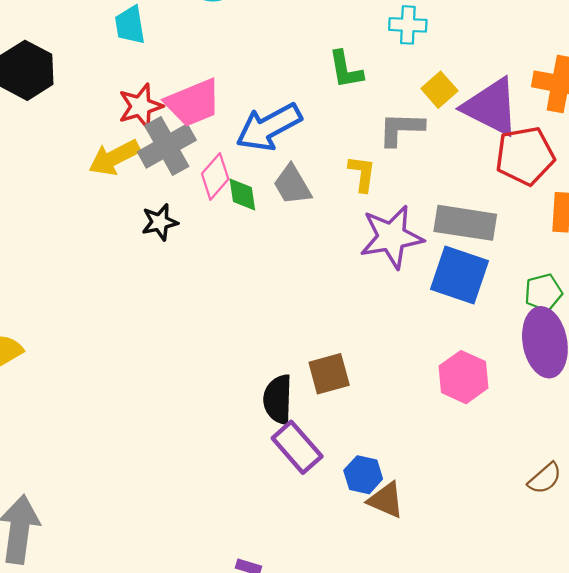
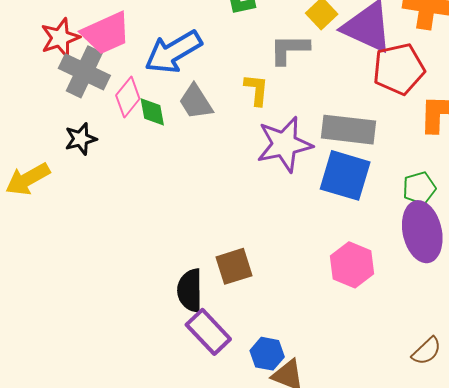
gray cross: (167, 146) -> (84, 72), turned -33
yellow arrow: (114, 158) -> (28, 179), moved

